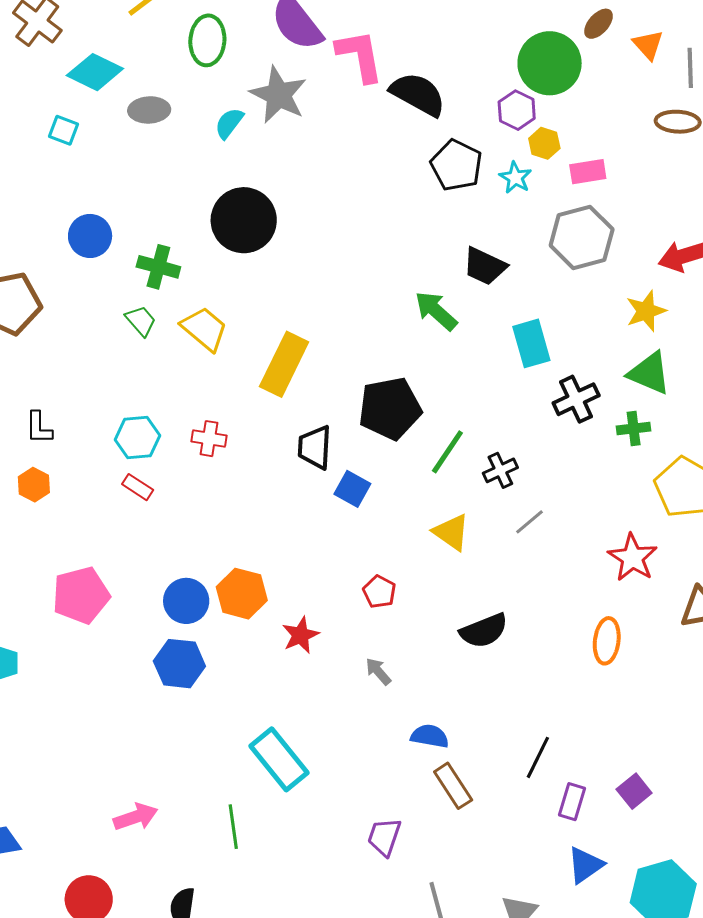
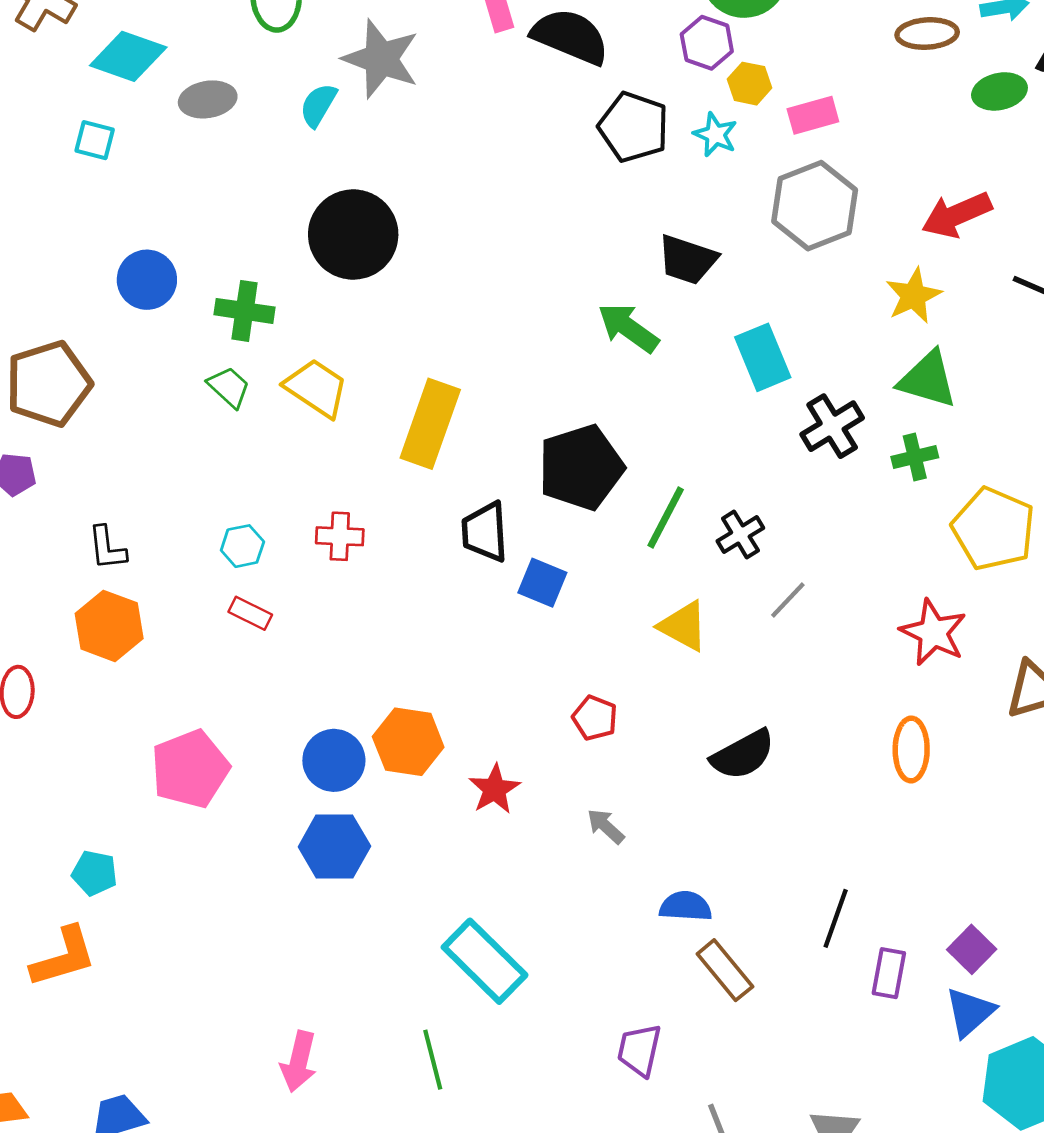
cyan hexagon: (137, 438) -> (242, 546), size x0.7
orange hexagon: (34, 485) -> (109, 626), size x1.5
pink arrow: (136, 817) -> (299, 1062), turned 129
blue triangle: (585, 865) -> (970, 1012), moved

